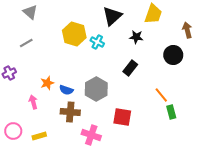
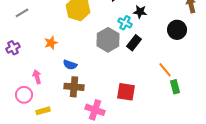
cyan cross: (97, 42) -> (125, 23), moved
gray line: (26, 43) -> (22, 13), moved
orange star: (47, 83) -> (51, 43), moved
gray hexagon: (96, 89) -> (108, 40), moved
pink circle: (13, 131) -> (24, 95), moved

